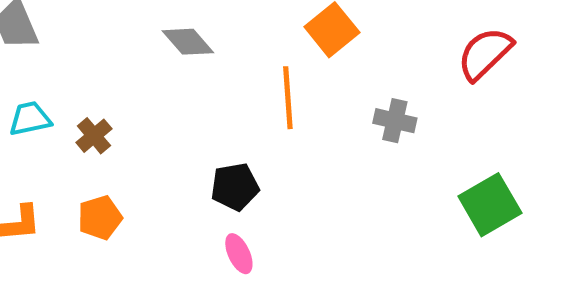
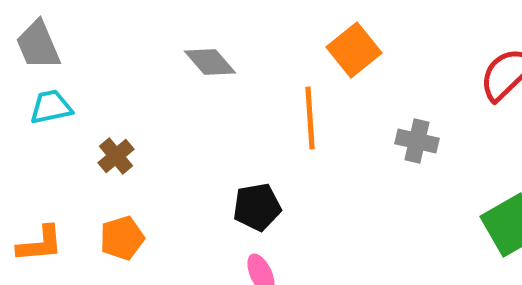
cyan trapezoid: (30, 119) -> (51, 107), moved

